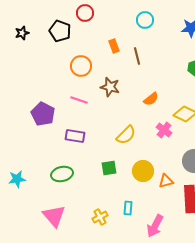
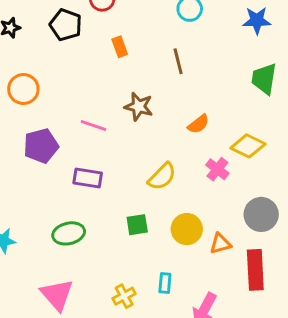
orange rectangle: (114, 46) -> (120, 47), moved
orange circle: (81, 66) -> (23, 89), moved
purple pentagon: (43, 114) -> (41, 146), turned 30

